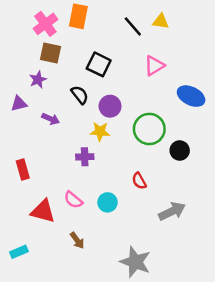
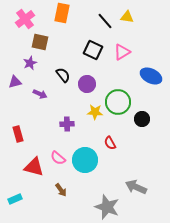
pink cross: (45, 24) -> (25, 19), moved
black square: (99, 64) -> (93, 50), moved
yellow star: (100, 132) -> (95, 112), moved
cyan circle: (108, 202) -> (85, 160), size x1.6
gray arrow: (172, 211) -> (136, 187), moved, turned -130

